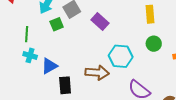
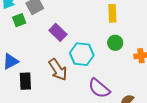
purple rectangle: (100, 21) -> (58, 32), moved
brown arrow: (97, 73) -> (58, 70), turned 50

